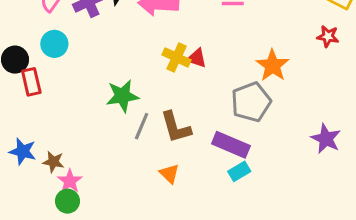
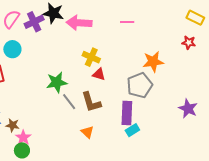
red triangle: (197, 58) -> (99, 74), moved
orange star: (273, 65) -> (153, 62), turned 30
gray line: (142, 126) -> (69, 102), turned -60
purple rectangle: (231, 145) -> (127, 113), turned 70

